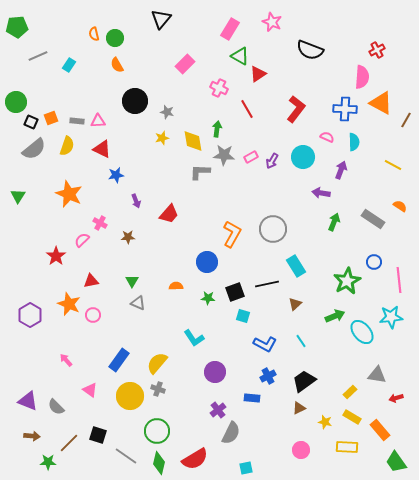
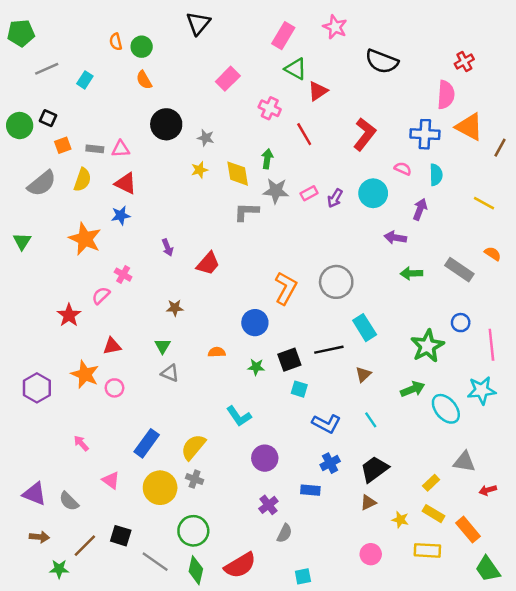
black square: (31, 122) -> (48, 118), moved
blue star: (116, 175) -> (121, 215), moved
green arrow: (334, 222) -> (411, 273), turned -114
brown star: (128, 237) -> (175, 308), moved
gray semicircle: (231, 433) -> (284, 533), size x0.7

